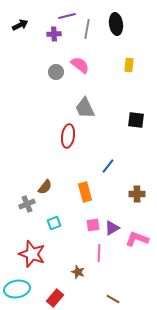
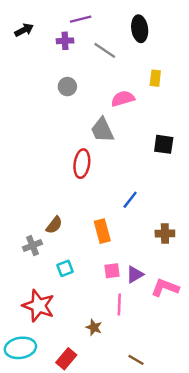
gray line: (87, 29) -> (105, 50), moved, turned -66
pink semicircle: (80, 65) -> (123, 99), moved, turned -54

